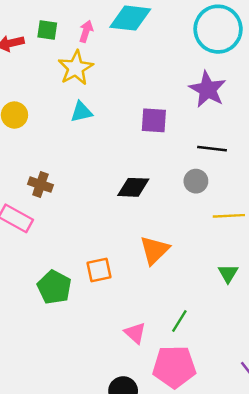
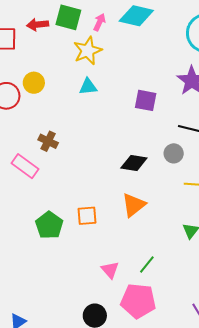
green square: (47, 30) -> (68, 17), size x1.5
black diamond: (133, 187) -> (134, 163), moved

